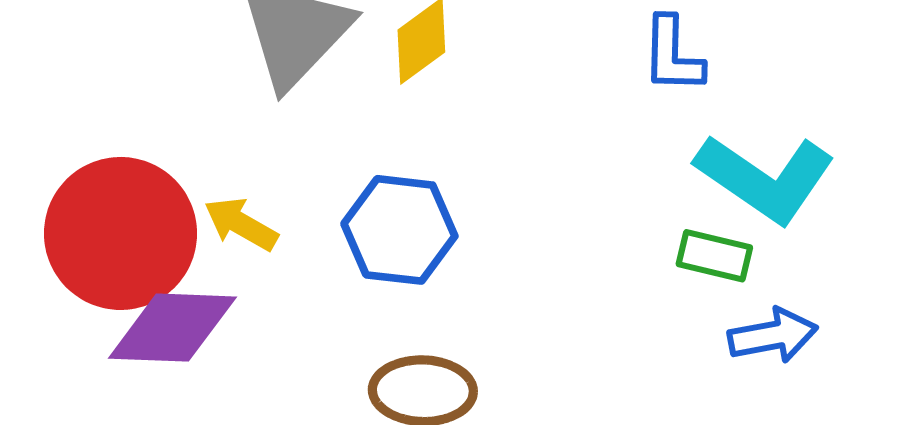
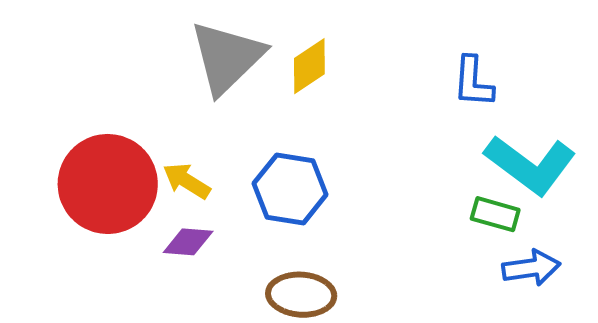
purple diamond: (172, 328) -> (188, 242), moved, size x0.6

